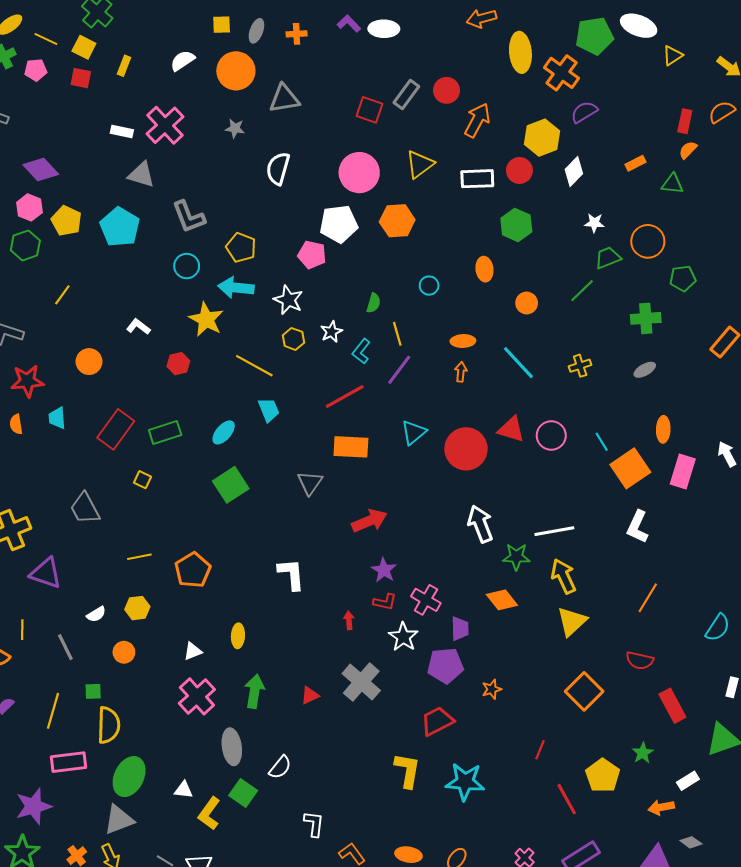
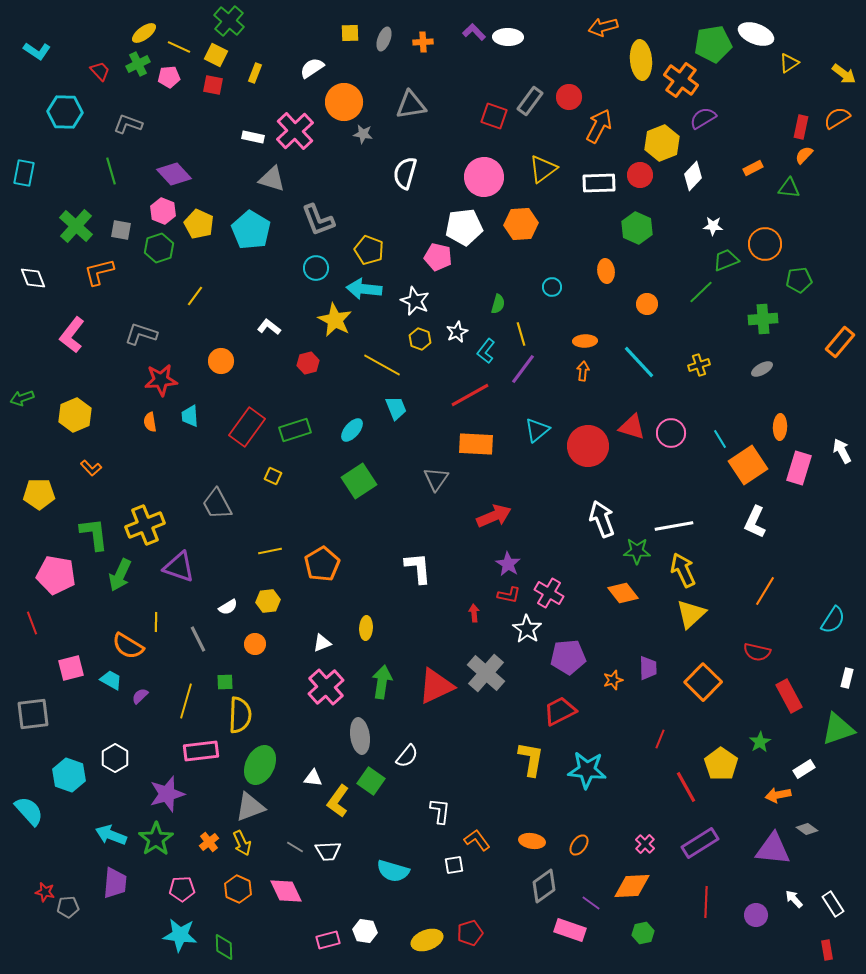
orange circle: (236, 71) -> (344, 102), moved
purple trapezoid: (460, 629) -> (648, 668), moved
red triangle: (310, 695) -> (436, 686), size x2.0

